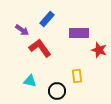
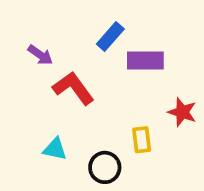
blue rectangle: (47, 19) -> (110, 36), moved
red star: (99, 50) -> (182, 112), moved

